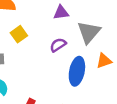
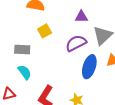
purple semicircle: (58, 45) -> (76, 43), size x1.5

